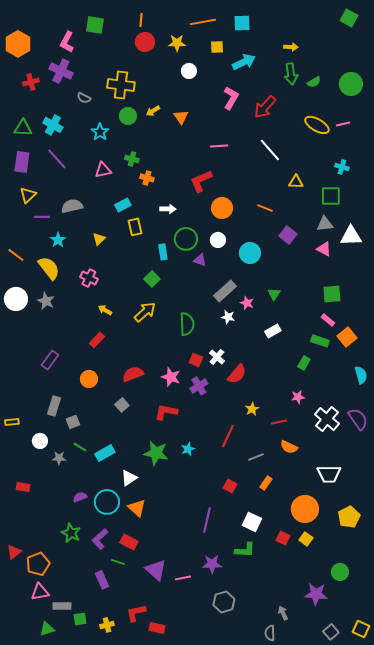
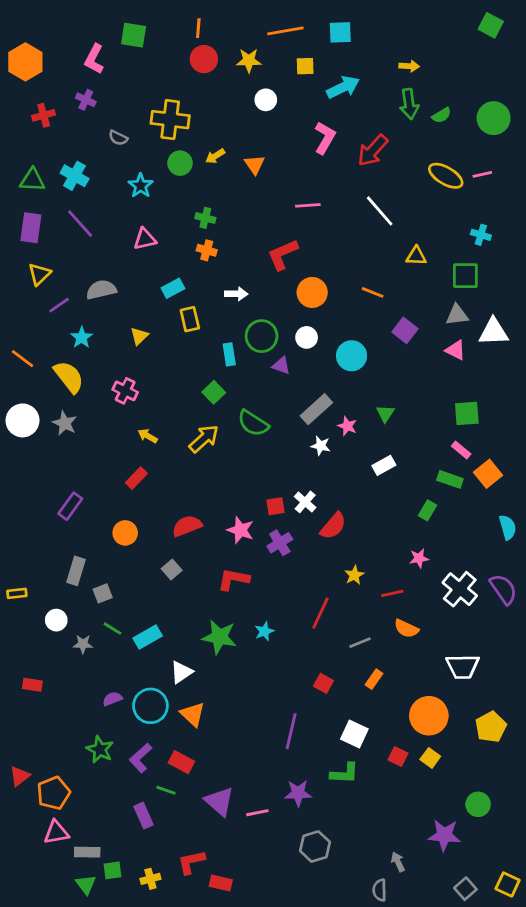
purple cross: (61, 71) -> (86, 100), size x0.6
green cross: (132, 159) -> (205, 218), moved
purple line: (42, 217) -> (59, 305), turned -35
green semicircle: (187, 324) -> (253, 423), moved, turned 125
red square: (196, 360) -> (276, 506), turned -32
green triangle: (47, 629) -> (86, 884), moved, turned -49

